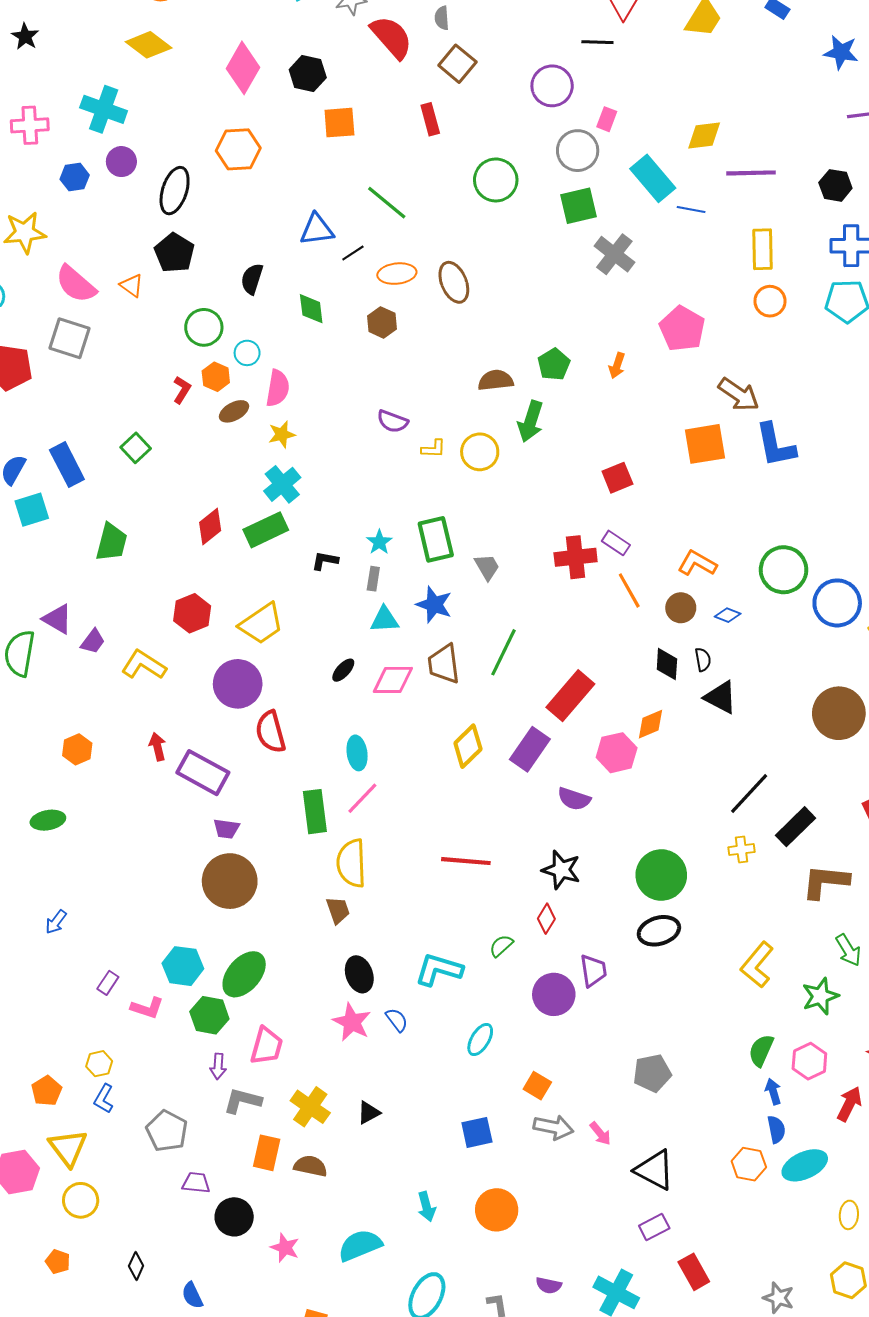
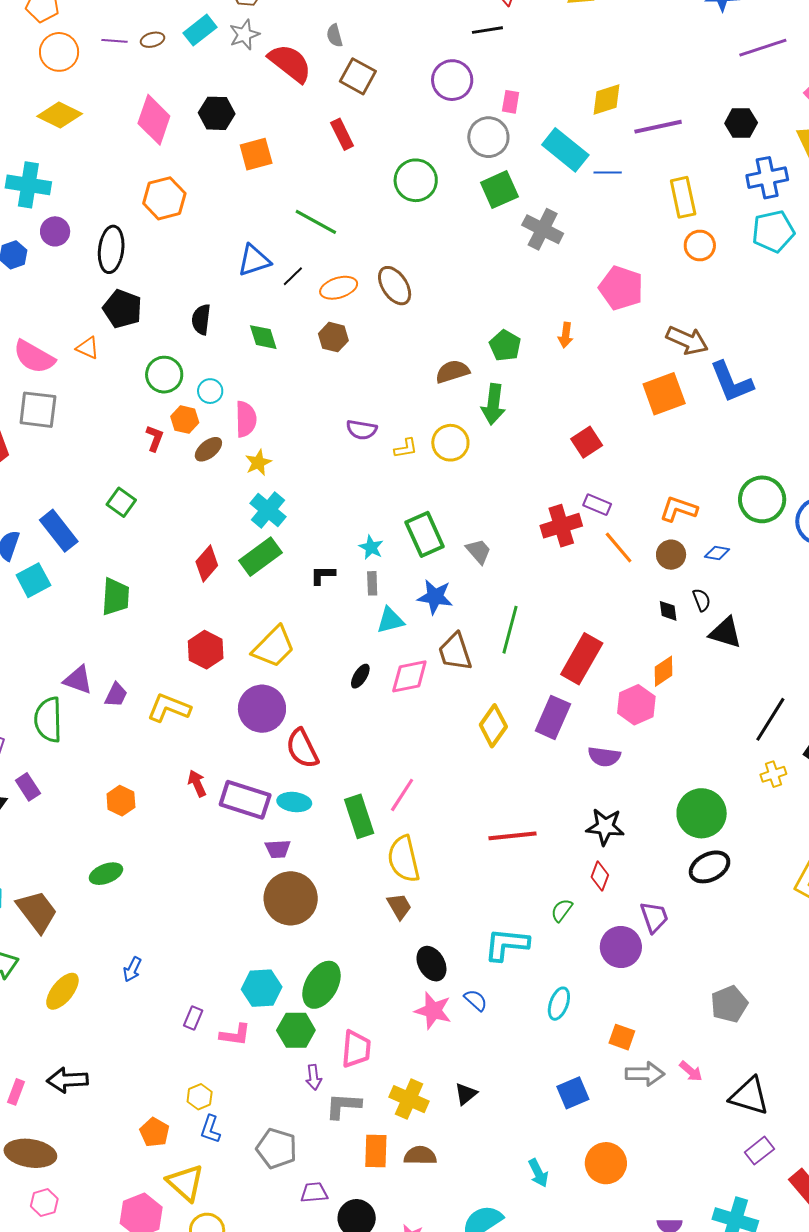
black diamond: (667, 664) -> (668, 611), size x0.7
cyan ellipse: (357, 753) -> (294, 802), moved, turned -64

